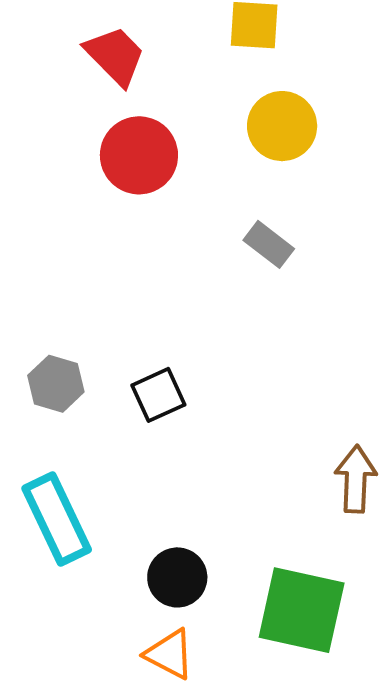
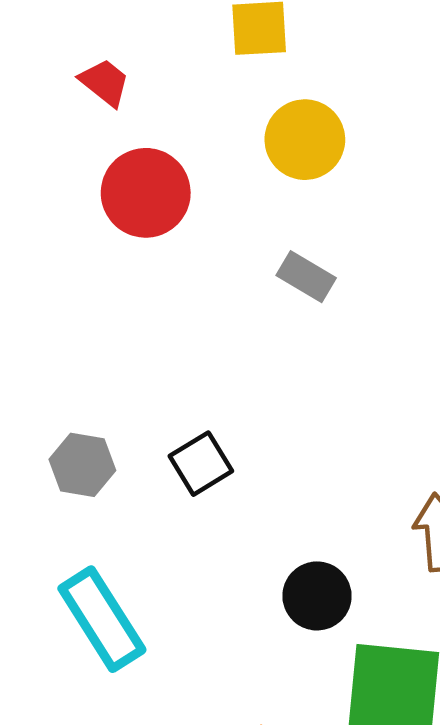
red trapezoid: (115, 56) -> (105, 82), size x0.7
black circle: (177, 577) -> (317, 596), moved

